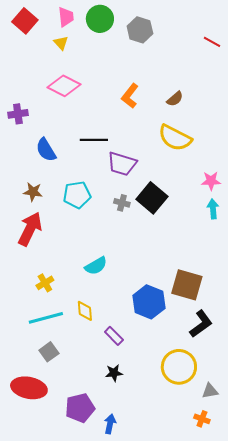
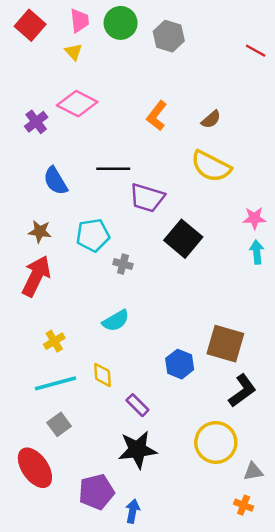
purple cross: (18, 114) -> (36, 122), moved, turned -30
gray cross: (122, 203) -> (123, 264), moved
blue hexagon: (149, 302) -> (180, 364), size x0.7
black star: (114, 373) -> (137, 450), size x1.8
red ellipse: (29, 388) -> (35, 468), turned 44

